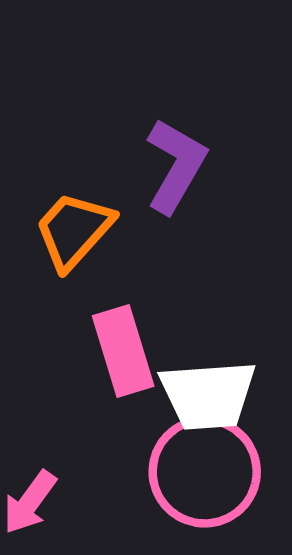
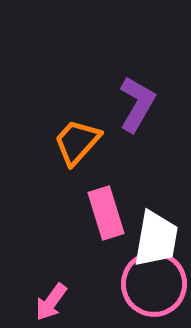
white trapezoid: (208, 395) -> (156, 239), turned -76

